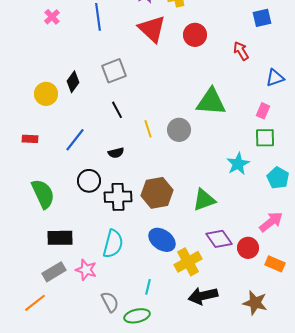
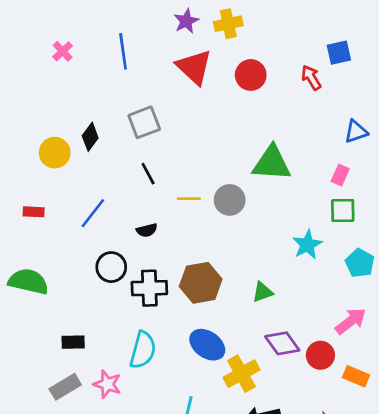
red arrow: (241, 51) -> (311, 78), moved
yellow line: (148, 129) -> (189, 199), turned -72
green semicircle: (43, 194) -> (28, 282), moved, turned -52
green triangle: (204, 200) -> (263, 292), size x0.7
black rectangle: (60, 238) -> (73, 342), size x0.7

